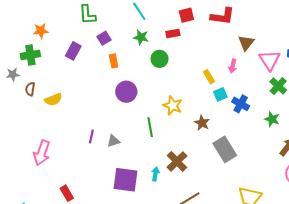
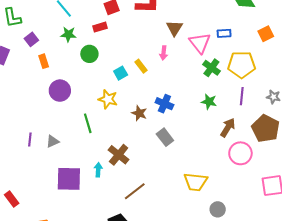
cyan square: (220, 94) -> (121, 73), moved
blue cross: (241, 104) -> (164, 104), moved
gray rectangle: (225, 149) -> (165, 137), size x0.7

